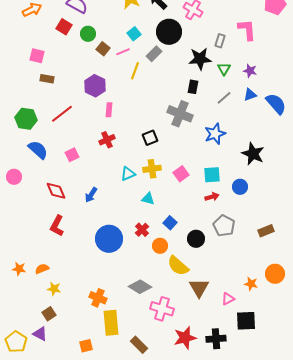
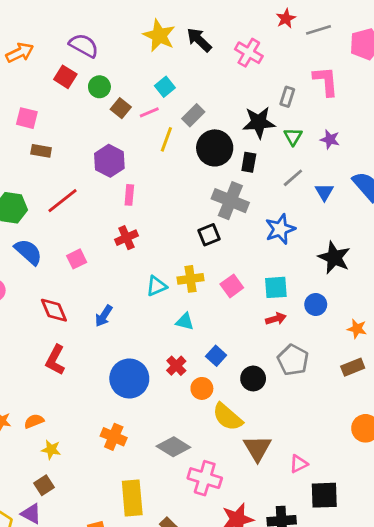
black circle: (169, 32) -> (215, 148), moved
blue triangle: (250, 95) -> (324, 192), moved, turned -40
black square: (150, 138) -> (209, 235), moved
orange star: (251, 284) -> (357, 329), moved
orange cross: (98, 298) -> (114, 437), moved

